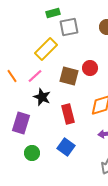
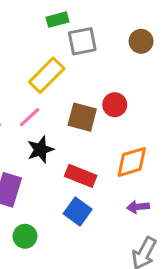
black star: (42, 97) -> (40, 150), turned 30
red rectangle: (68, 114) -> (81, 176), turned -54
blue square: (66, 147) -> (78, 212), moved

